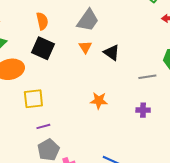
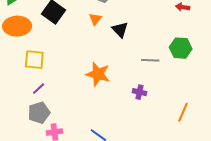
orange star: (99, 101) -> (98, 74), size x1.4
purple line: (43, 126) -> (39, 89), turned -40

